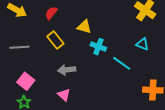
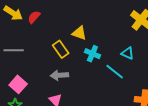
red semicircle: (51, 13) -> (34, 17), moved
yellow rectangle: (55, 40) -> (61, 49), moved
cyan triangle: (142, 44) -> (128, 53), moved

